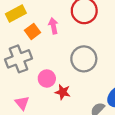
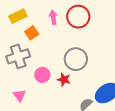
pink arrow: (53, 26) -> (53, 17), moved
red star: (63, 92) -> (64, 80), moved

